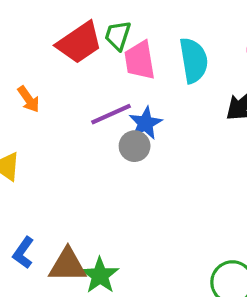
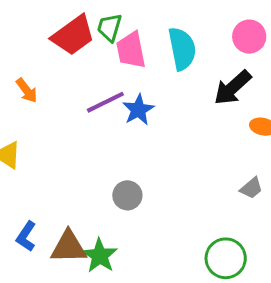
gray circle: (135, 146) -> (127, 195), moved

